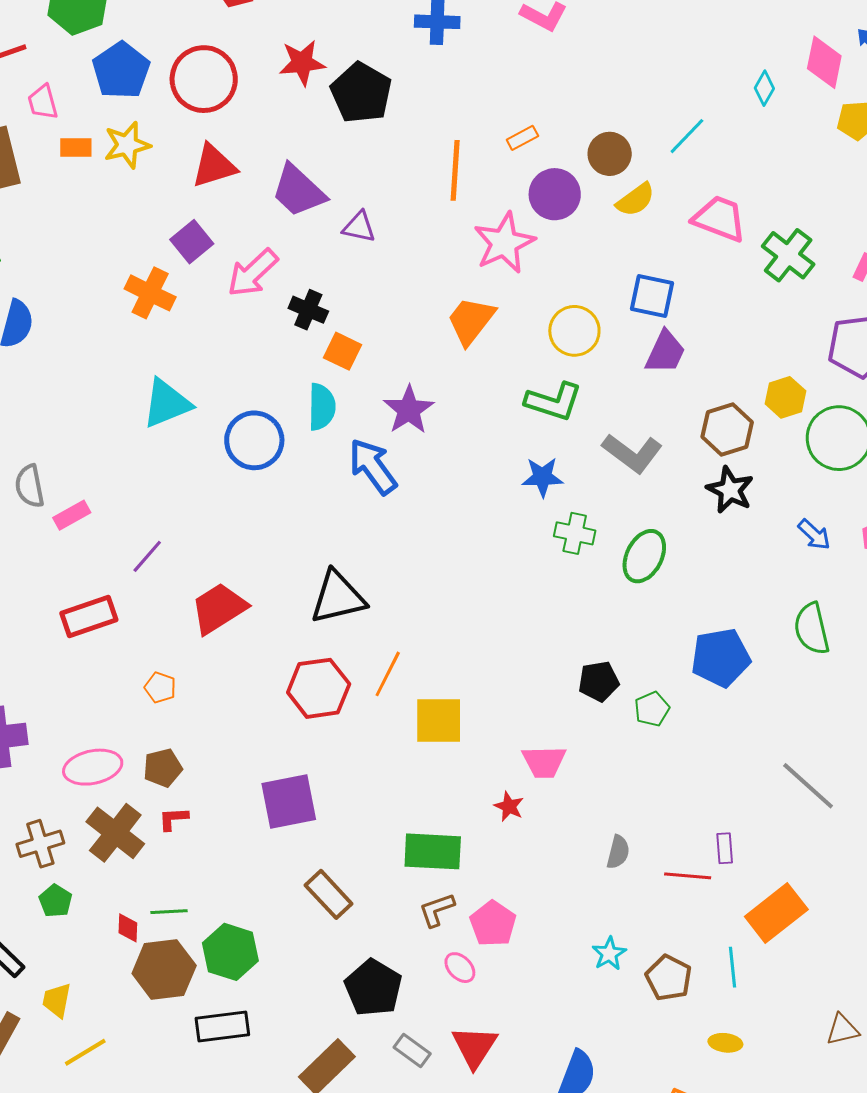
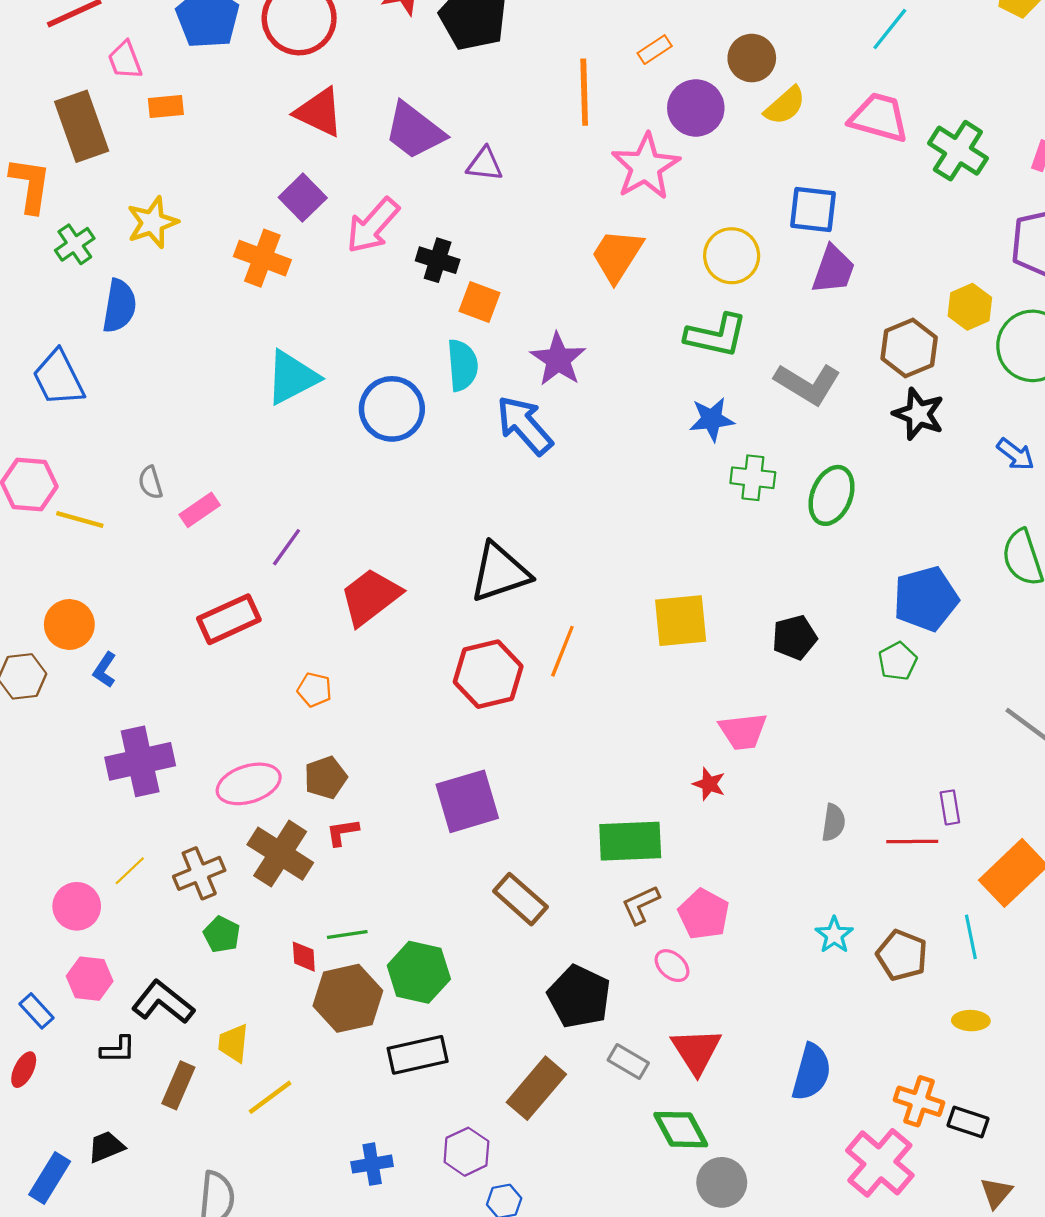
cyan line: (687, 136) -> (890, 29), moved
yellow star: (127, 145) -> (152, 222), moved
red triangle: (214, 166) -> (319, 112), turned 48
gray semicircle: (30, 486) -> (150, 482), size x0.7
green pentagon: (652, 709) -> (898, 661), moved
yellow square: (439, 721) -> (681, 621), moved

